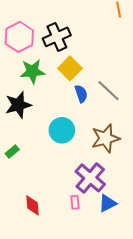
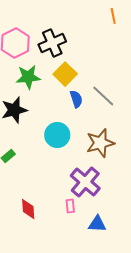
blue triangle: (108, 203) -> (97, 224), moved, turned 30

